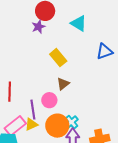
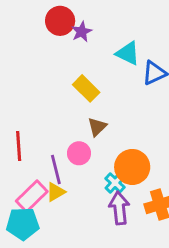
cyan triangle: (79, 23) -> (128, 53), moved
purple star: (38, 27) -> (82, 32), moved
orange circle: (57, 126) -> (132, 167), moved

